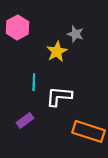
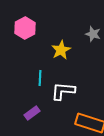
gray star: (75, 34) -> (93, 34), moved

